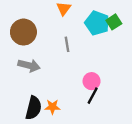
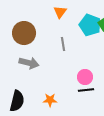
black line: (93, 96) -> (86, 90), turned 56
black semicircle: (34, 108) -> (17, 101), moved

